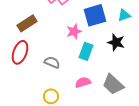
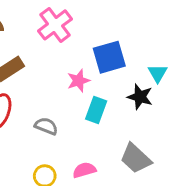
cyan triangle: (124, 15) -> (158, 73), moved, turned -40
pink semicircle: (83, 82) -> (84, 170), moved

